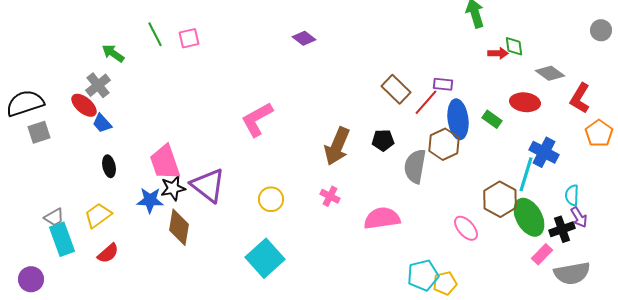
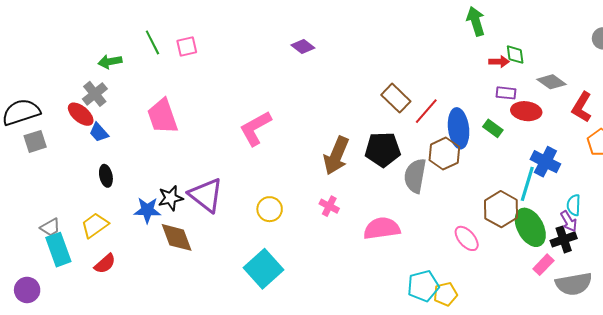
green arrow: (113, 53) -> (110, 62), turned -45
purple rectangle: (443, 84) -> (506, 93), moved
black pentagon: (383, 140) -> (383, 150), size x1.6
pink trapezoid: (165, 162) -> (162, 116), moved
purple arrow: (579, 217) -> (569, 221), moved
brown diamond: (179, 227) -> (177, 237), turned -30

